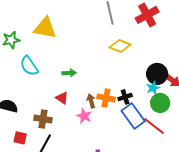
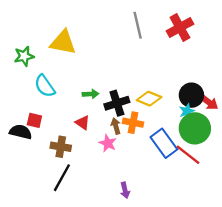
yellow diamond: (120, 46) -> (149, 99), moved
black cross: (125, 97) -> (117, 103), moved, size x1.5
green circle: (160, 103) -> (195, 128), size x1.4
red square: (20, 138) -> (34, 120), moved

